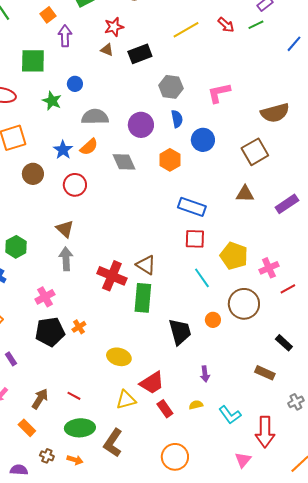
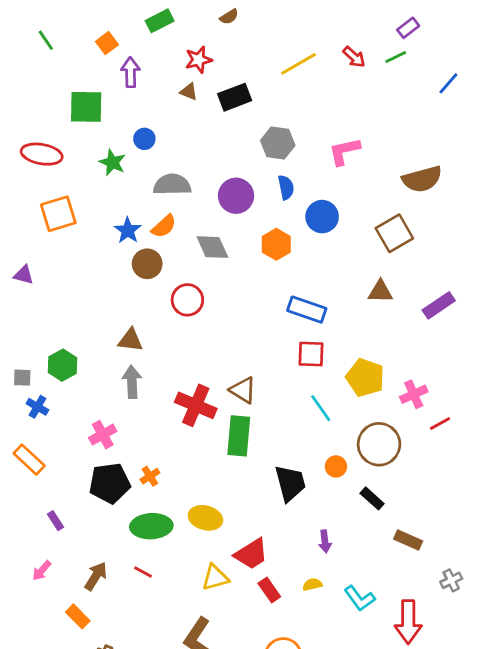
brown circle: (33, 174) -> (147, 264), moved
red circle: (75, 185) -> (187, 300), moved
brown triangle: (65, 229) -> (131, 340), turned -36
black rectangle: (284, 343) -> (372, 498), moved
green ellipse: (80, 428) -> (151, 526), moved

